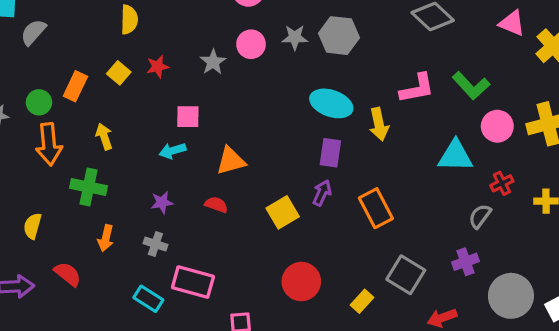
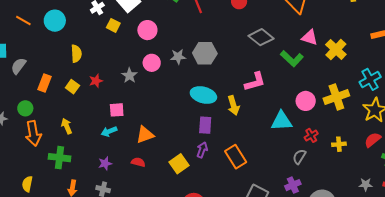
orange rectangle: (75, 86) -> (45, 83), moved
green L-shape: (471, 86) -> (292, 59), moved

